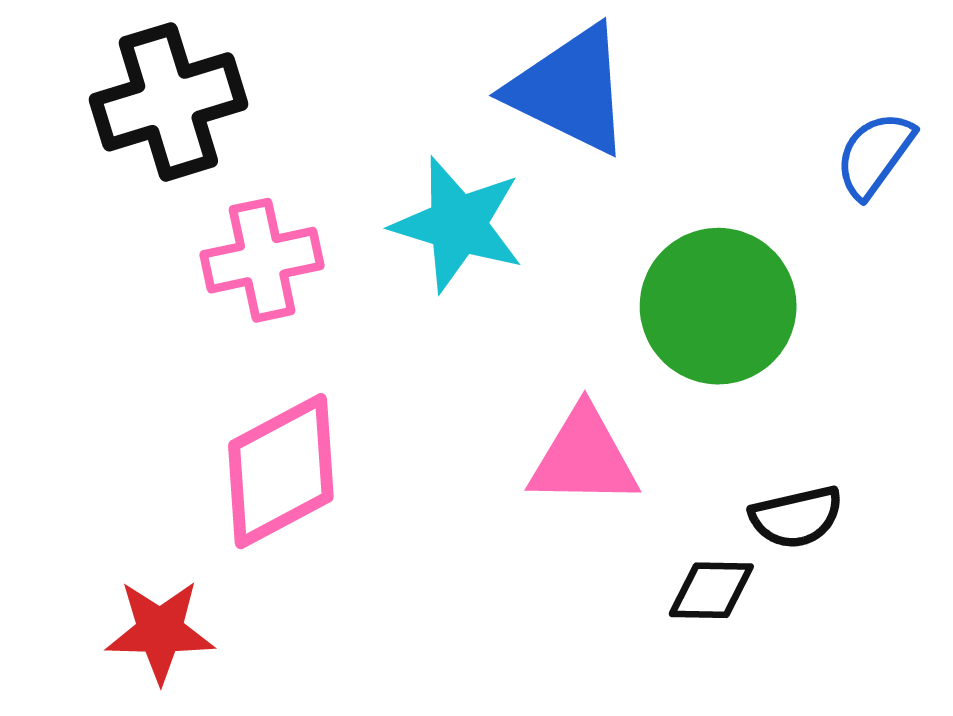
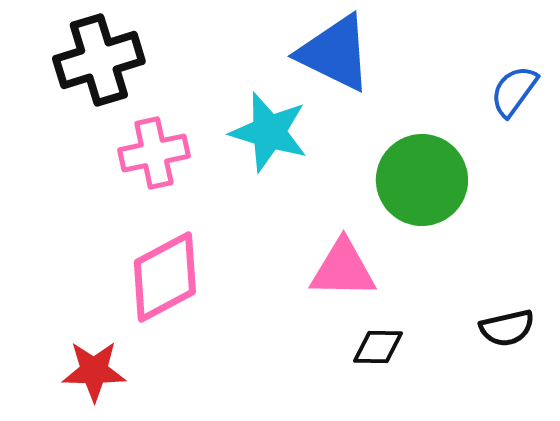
black semicircle: (796, 517) -> (507, 328), moved
black diamond: (711, 590) -> (378, 347), moved

